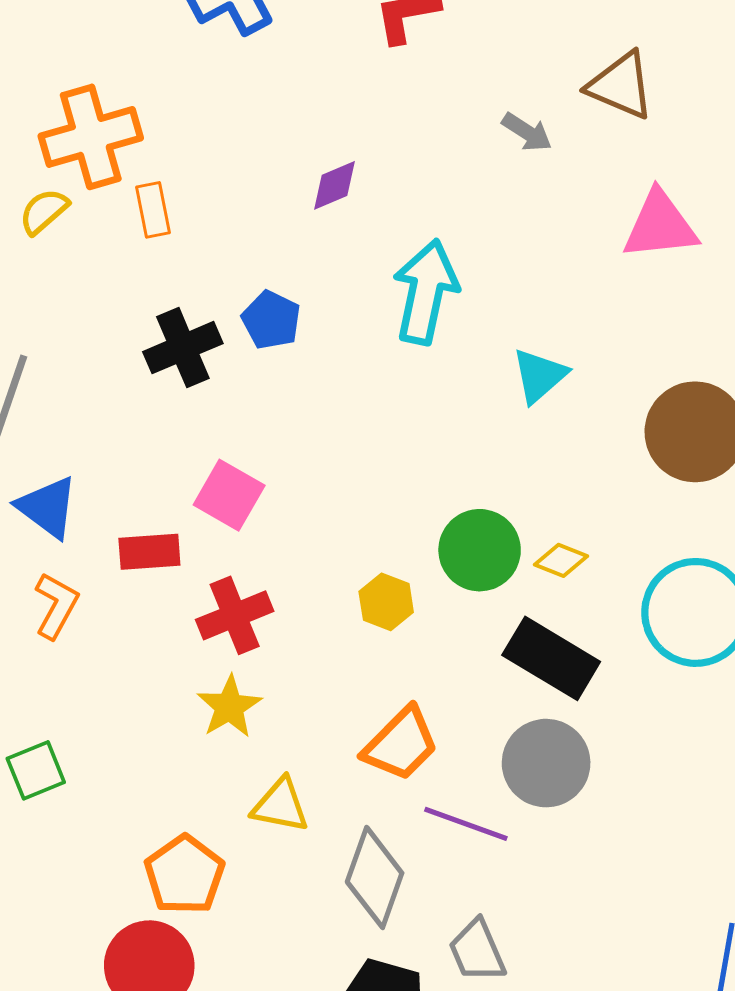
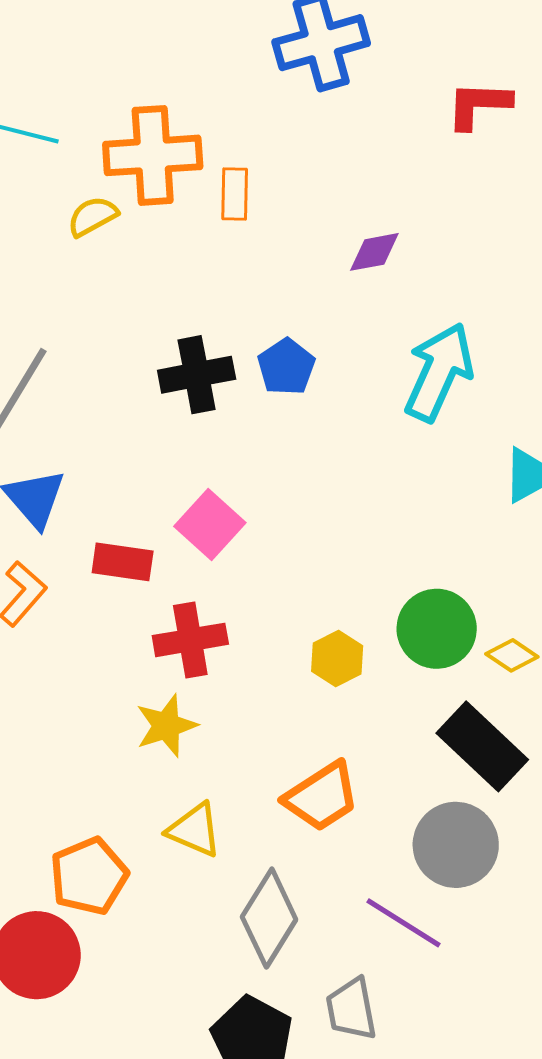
orange rectangle: (153, 210) -> (235, 194), moved
purple line: (466, 824) -> (404, 923), moved

